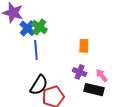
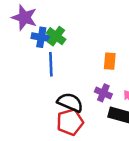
blue cross: (27, 28) -> (41, 37), turned -35
black semicircle: (39, 85) -> (70, 102), moved, turned -100

